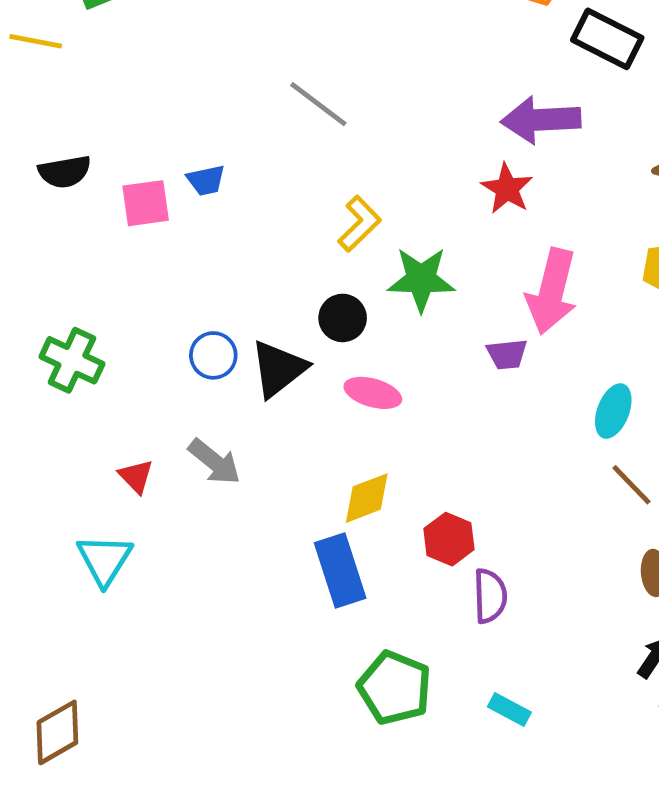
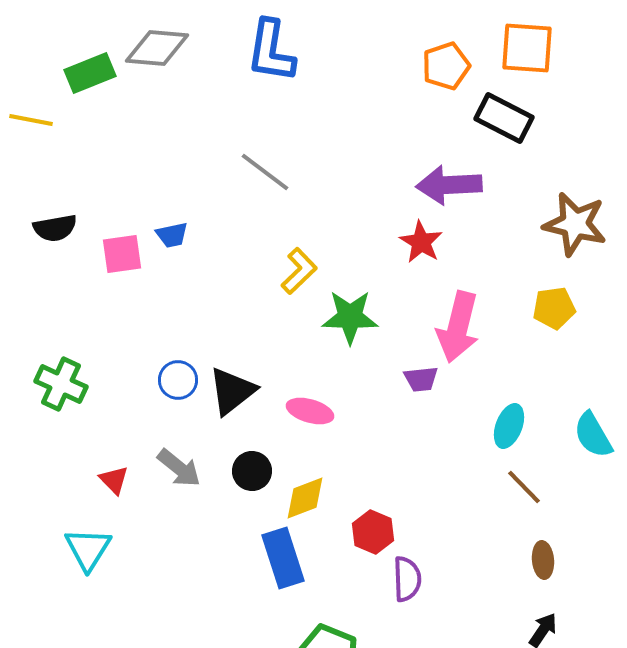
black circle: (343, 318) -> (252, 471), moved

